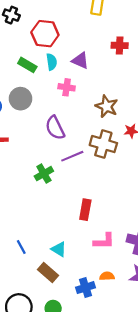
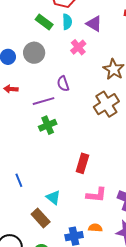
pink cross: (67, 87) -> (78, 47), turned 35
purple semicircle: (55, 128) -> (63, 84), size x0.7
brown cross: (103, 144) -> (106, 104), turned 35
purple line: (72, 156) -> (43, 101), moved
blue line: (21, 247) -> (19, 180), moved

